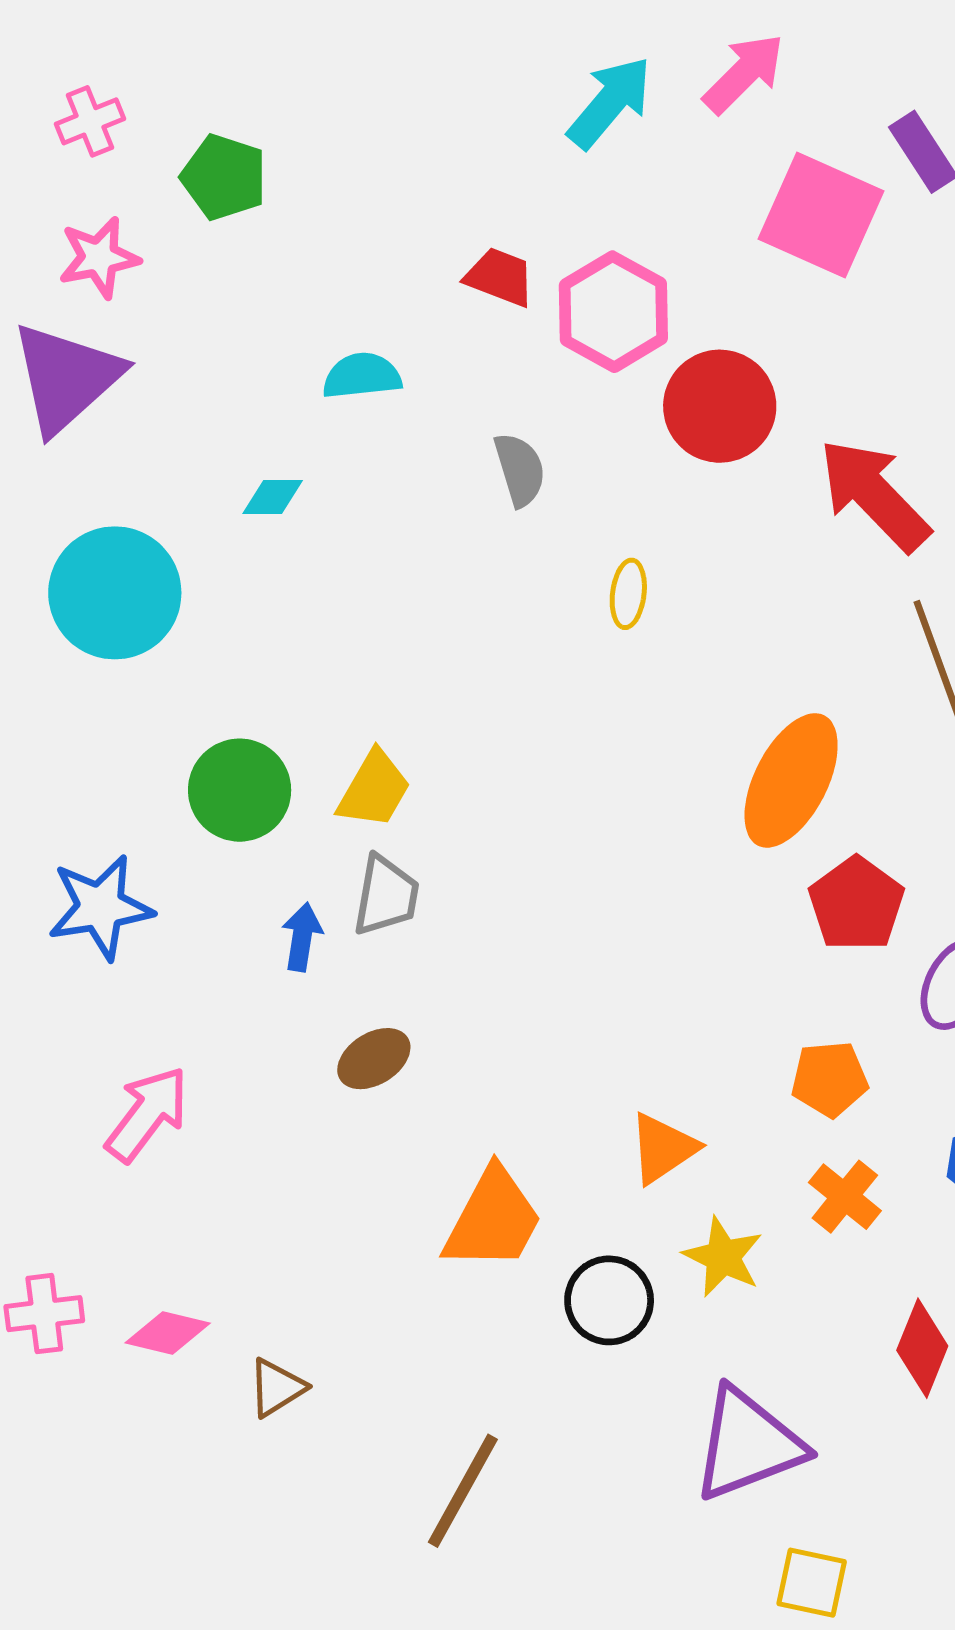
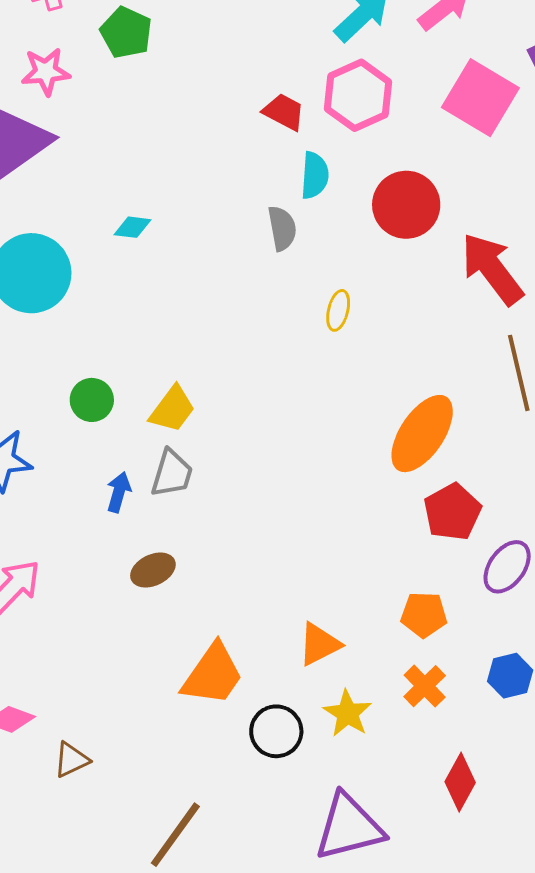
pink hexagon: (613, 312) -> (358, 95), moved
cyan semicircle: (362, 376) -> (315, 175), moved, turned 93
green circle: (240, 790) -> (92, 400), size x0.7

